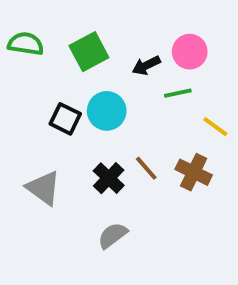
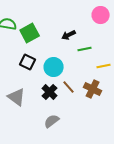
green square: (89, 52) -> (30, 33), moved
pink circle: (190, 52) -> (101, 15), moved
cyan circle: (107, 111) -> (54, 67), moved
yellow line: (215, 127) -> (104, 66), turned -48

